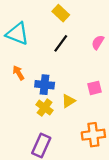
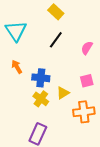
cyan triangle: (17, 34) -> (16, 31), turned 35
pink semicircle: (98, 42) -> (87, 48), moved
orange cross: (93, 135) -> (84, 112), moved

